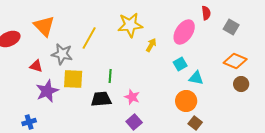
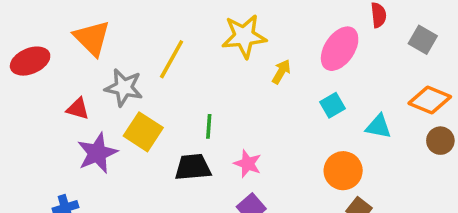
cyan triangle: (196, 78) -> (378, 126), moved
yellow square: (73, 79) -> (143, 132), turned 30

